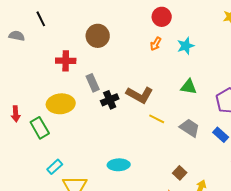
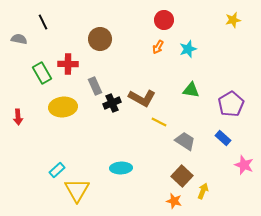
green rectangle: (40, 128) -> (42, 73), moved
gray trapezoid: (190, 128) -> (185, 141), moved
brown square: (180, 173) -> (182, 176), size x1.5

